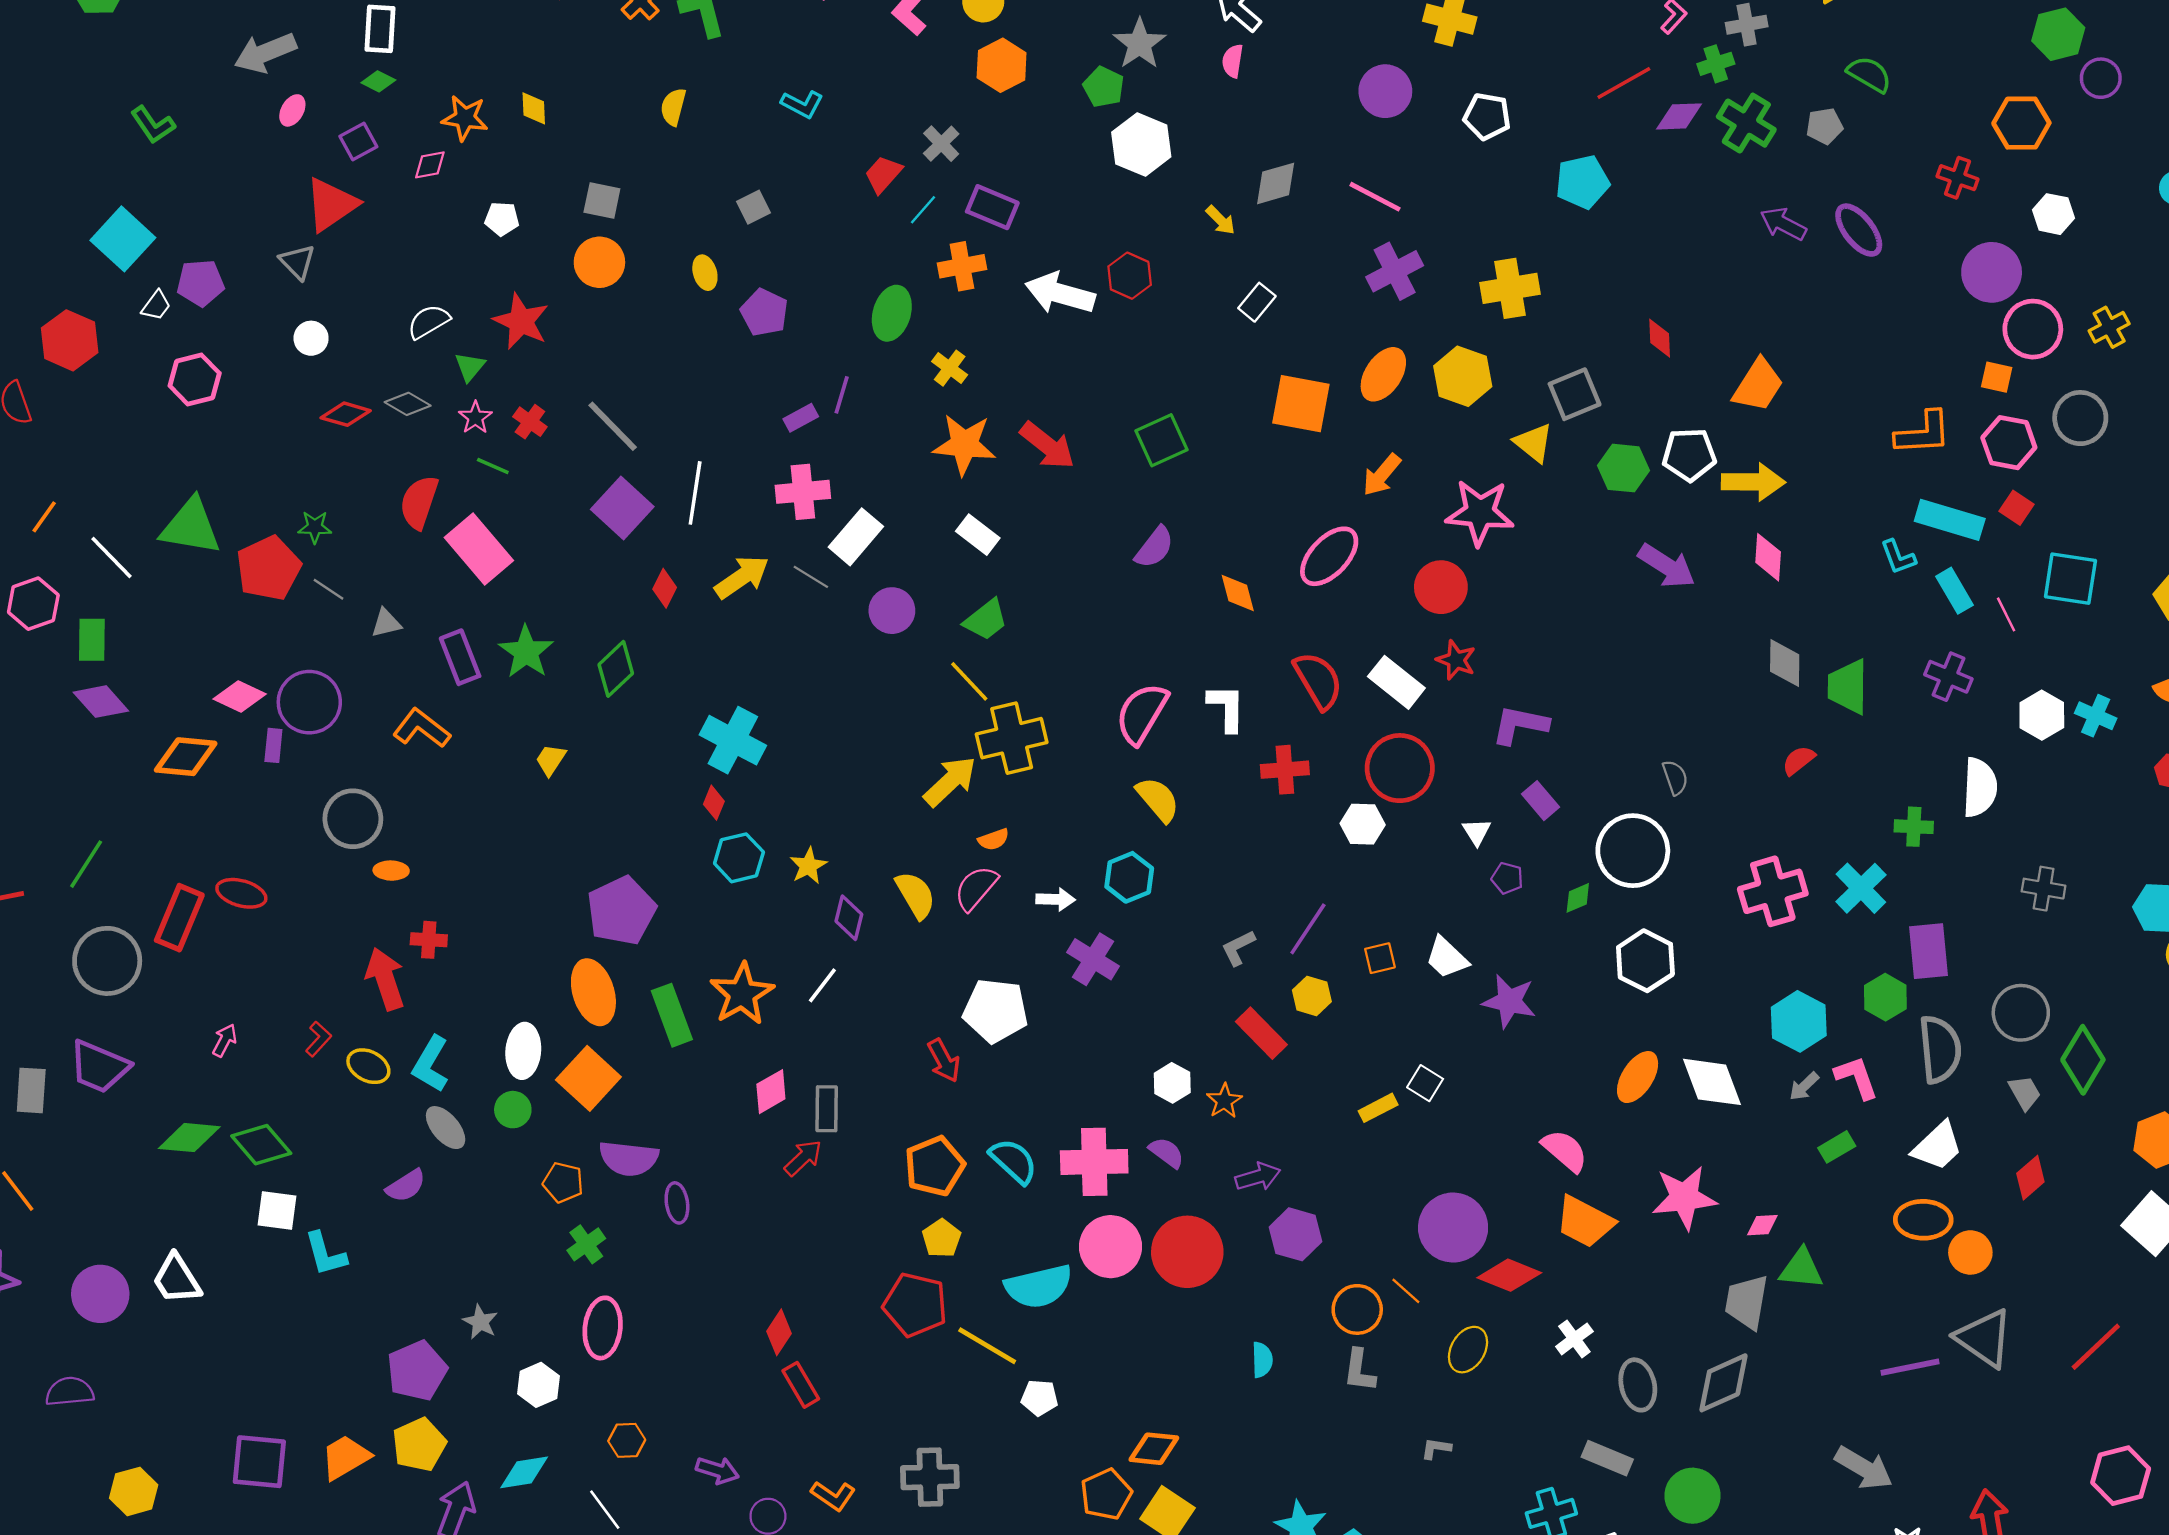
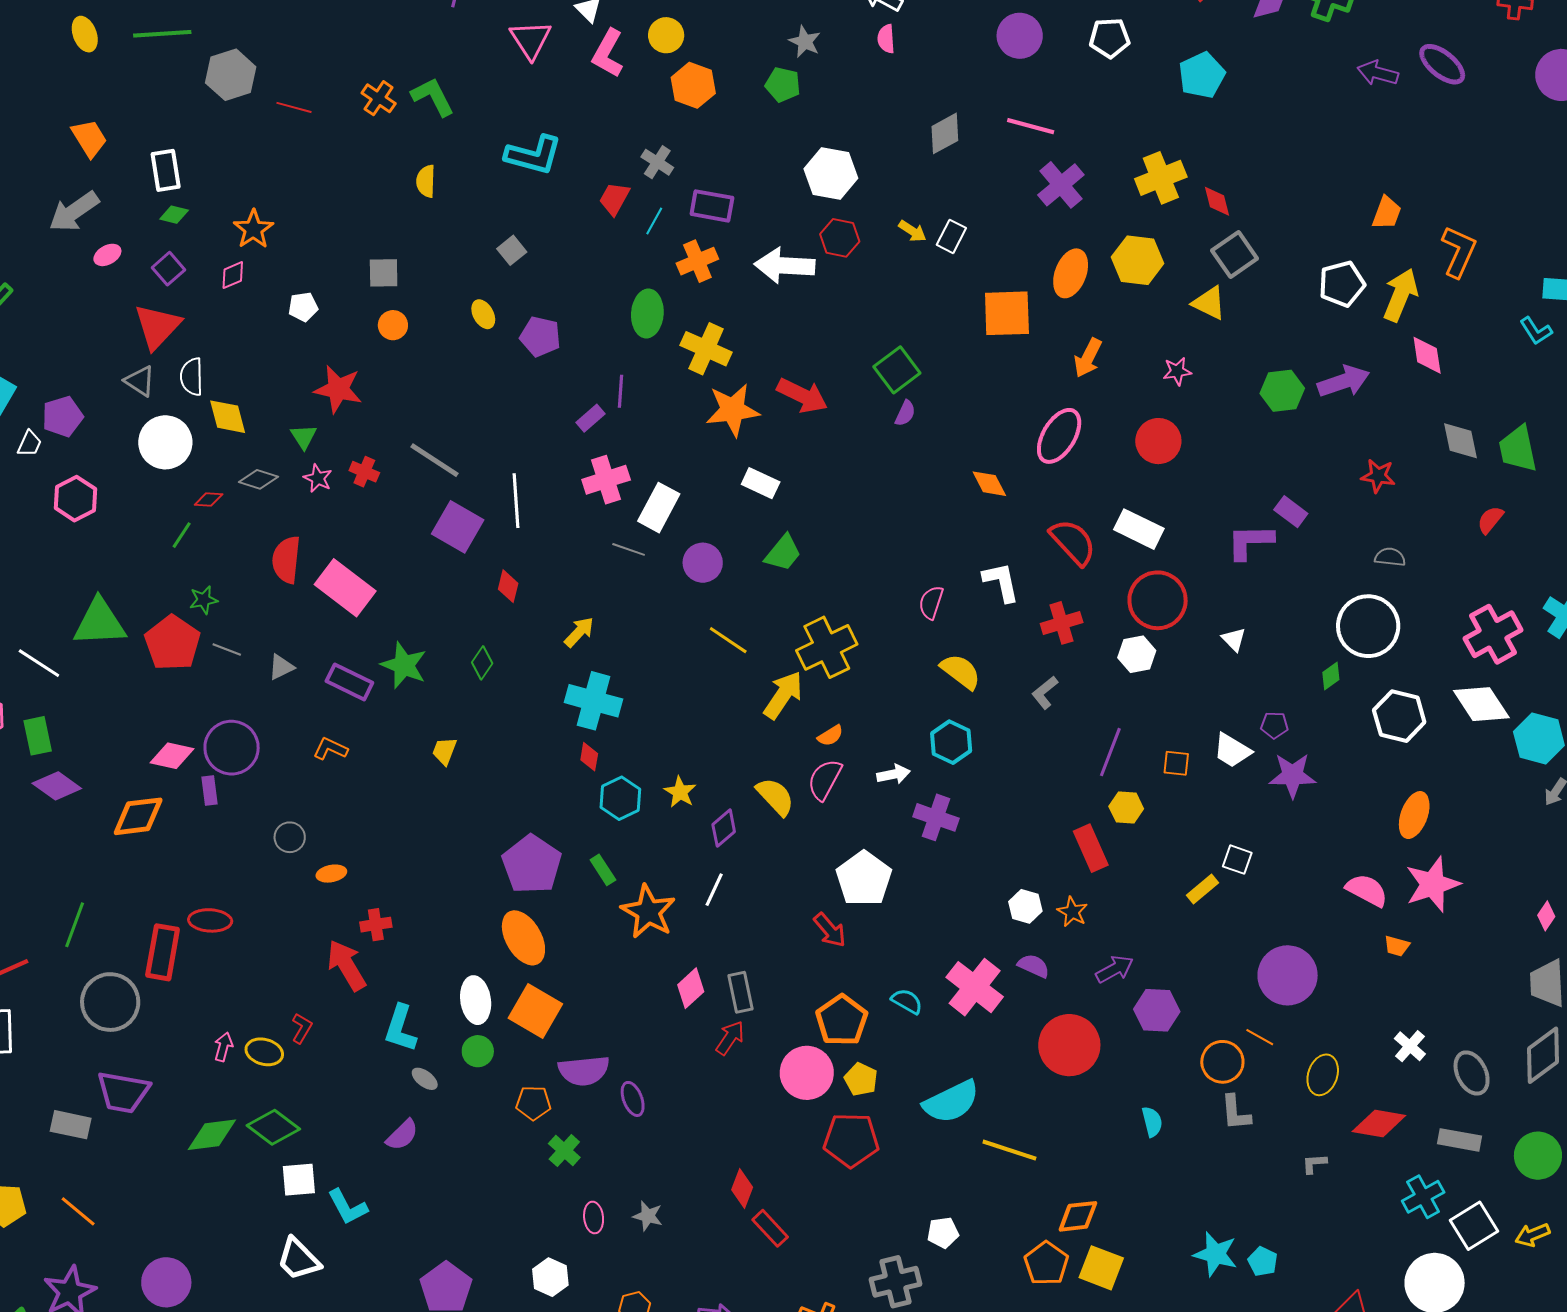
gray star: (1139, 44) -> (805, 42), size x0.7
cyan L-shape: (802, 104) -> (534, 155), size x1.6
yellow diamond: (534, 108) -> (228, 417), moved, size x1.4
pink ellipse: (292, 110) -> (107, 255), turned 44
orange star: (465, 118) -> (253, 229), turned -30
white hexagon: (1141, 145) -> (831, 173), moved
yellow arrow: (1221, 220) -> (912, 231), moved
orange circle: (599, 262) -> (393, 325), size x0.7
white semicircle: (429, 322) -> (192, 377), moved, turned -48
white circle: (311, 338) -> (165, 442), size x1.8
red diamond: (1660, 338) -> (1217, 201), moved
yellow cross: (950, 368) -> (706, 349), size x1.6
orange trapezoid: (1758, 385) -> (1387, 213), size x0.7
red diamond: (346, 414) -> (209, 500), size x0.7
orange L-shape: (1923, 433) -> (1459, 252), moved, turned -50
green line: (493, 466) -> (182, 535), moved, turned -68
green hexagon: (1624, 468) -> (1282, 391), moved
yellow arrow: (1753, 482) -> (1401, 295), turned -56
pink star: (1480, 513) -> (1177, 371), size x0.5
purple semicircle: (1154, 547) -> (905, 413), moved, size x0.7
purple arrow: (1667, 566) -> (1344, 381), turned -39
yellow arrow: (742, 577) -> (579, 632), moved, size x0.7
purple rectangle: (460, 657) -> (349, 682), turned -30
red star: (1456, 660) -> (1378, 476), moved
green diamond: (616, 669) -> (482, 663), size x0.7
yellow line: (969, 681) -> (728, 640), moved
pink semicircle: (1142, 713) -> (931, 602), size x0.6
orange L-shape: (421, 728) -> (330, 749), size x0.7
gray semicircle: (1675, 778) -> (1390, 557), turned -52
purple rectangle: (1541, 801) -> (1291, 512), moved
gray circle: (353, 819) -> (290, 837), size x0.6
purple pentagon: (1507, 878) -> (1274, 725), moved
purple diamond: (849, 918) -> (724, 828), turned 48
gray L-shape: (1238, 948) -> (1045, 692), moved
orange square: (1380, 958) -> (1176, 763), turned 32
white pentagon: (996, 1011) -> (864, 879), turned -30
green rectangle: (672, 1015) -> (603, 870), moved, size x0.6
red rectangle: (1261, 1033) -> (1091, 848), turned 33
yellow ellipse: (368, 1066) -> (264, 1052), moved
white diamond: (1712, 1082) -> (1481, 704), moved
gray rectangle: (31, 1090) -> (71, 1125), turned -69
gray ellipse: (446, 1128) -> (425, 1079), size x0.7
cyan semicircle: (1014, 1161) -> (907, 1001), size x0.7
pink cross: (1094, 1162) -> (975, 987), turned -38
pink star: (1684, 1198) -> (1433, 884), moved
orange trapezoid: (1585, 1222) -> (1397, 946), size x0.5
pink diamond: (1762, 1225) -> (1546, 916), turned -40
pink circle: (1111, 1247) -> (807, 1073), moved
red diamond: (1509, 1275) -> (1379, 1123), moved
white trapezoid: (177, 1279) -> (298, 1259), moved
gray star: (480, 1322) -> (648, 1216), moved
pink ellipse: (603, 1328) -> (594, 1218), size x0.6
yellow line: (987, 1346) -> (1009, 1150), moved
white pentagon: (1039, 1398) -> (943, 1233), moved

